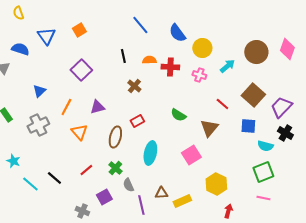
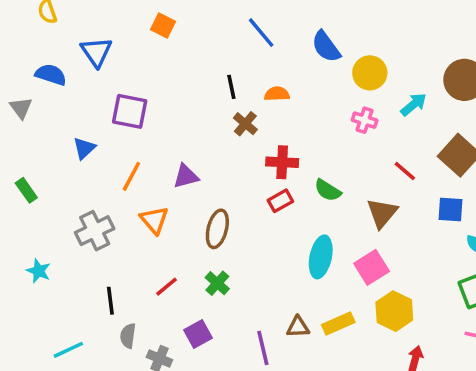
orange square: (79, 30) -> (163, 26), moved, turned -32
red cross: (170, 67) -> (282, 162), moved
purple square: (81, 70) -> (130, 111), moved, turned -35
brown cross: (134, 86) -> (245, 124), moved
red rectangle: (137, 121) -> (280, 201), moved
gray cross: (38, 125) -> (95, 231), moved
cyan ellipse: (150, 153) -> (321, 257), moved
pink square: (191, 155) -> (372, 267), moved
black line: (54, 178) -> (110, 301), turned 42
cyan line: (30, 184) -> (68, 350), moved, turned -66
gray semicircle: (128, 185) -> (128, 336), moved, turned 32
yellow rectangle: (182, 201) -> (338, 323), moved

